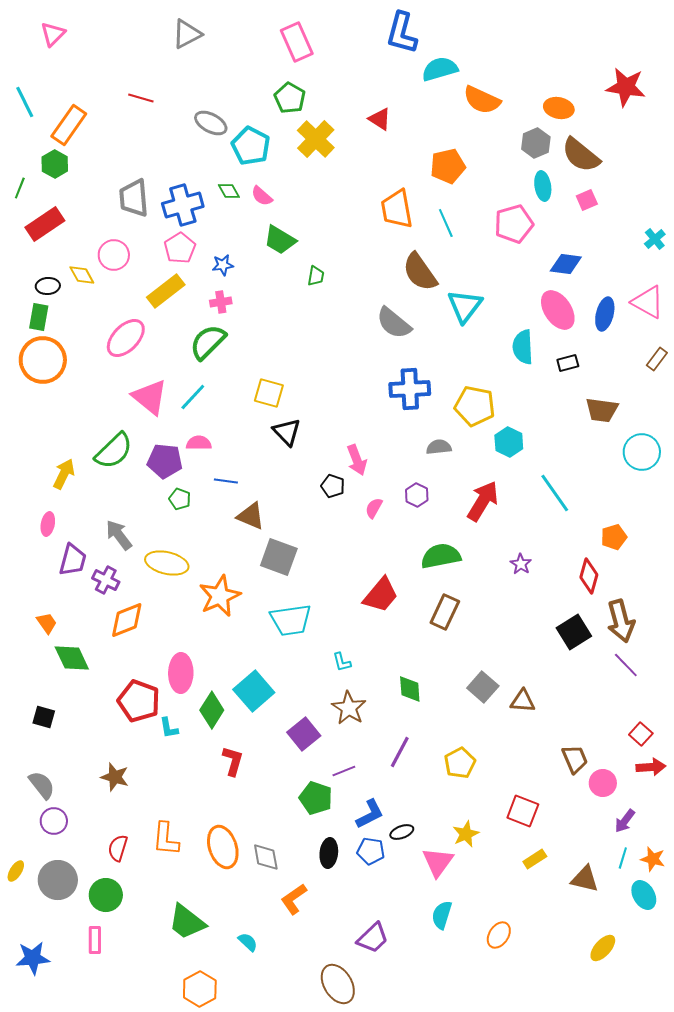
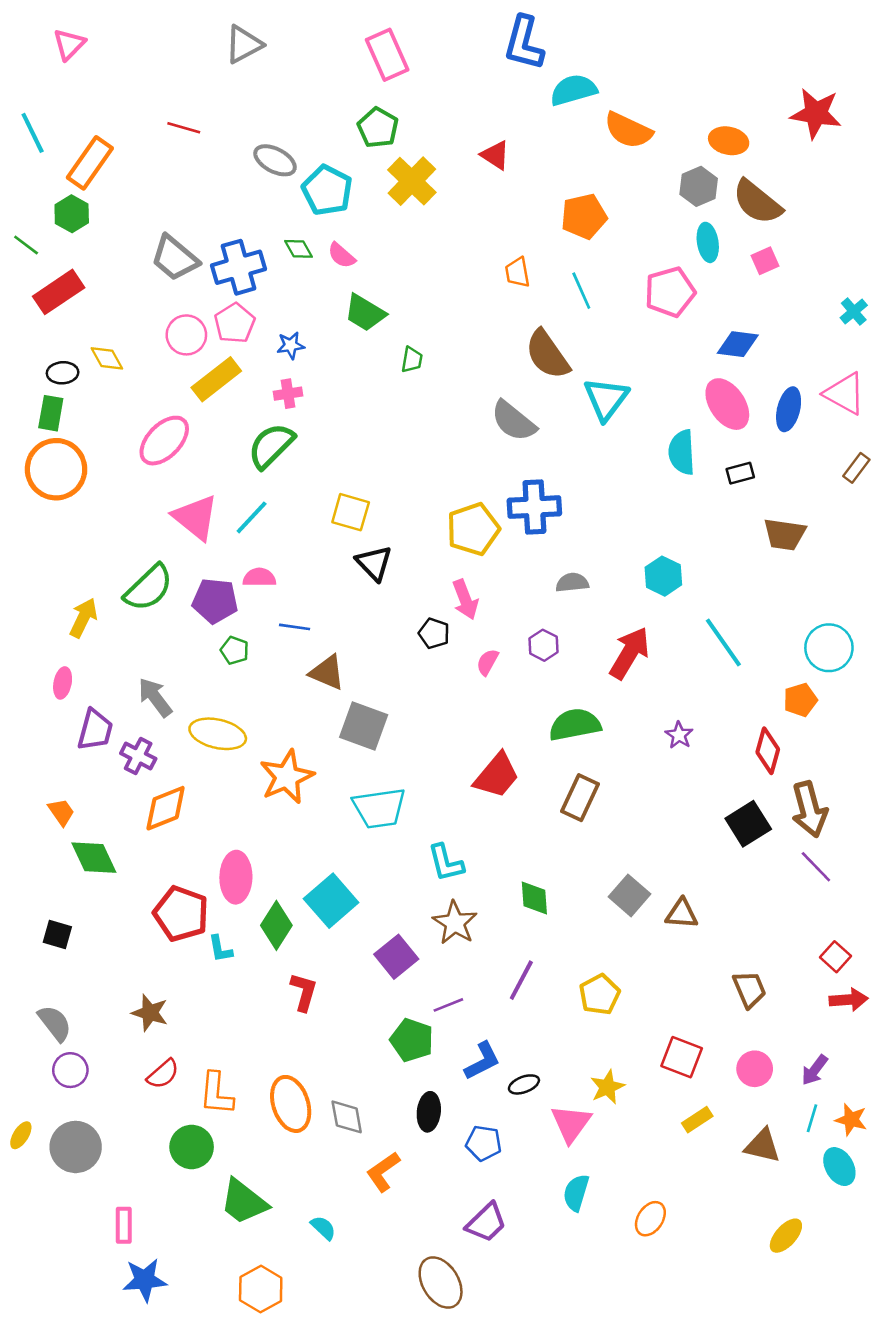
green line: (20, 188) -> (26, 245), turned -75
gray trapezoid: (134, 198) -> (175, 258), turned -45
orange trapezoid: (397, 209) -> (517, 272), size x0.6
pink circle: (114, 255) -> (186, 335), moved
yellow pentagon: (475, 406) -> (473, 529), moved, turned -30
cyan circle: (642, 452) -> (829, 648), moved
cyan L-shape: (342, 662) -> (446, 863), size x1.5
pink circle: (603, 783) -> (755, 1069), moved
red semicircle: (118, 848) -> (163, 1074), moved, turned -148
blue pentagon: (371, 851) -> (484, 1143), moved
green circle: (106, 895) -> (192, 1147), moved
blue star: (33, 958) -> (145, 1280), moved

